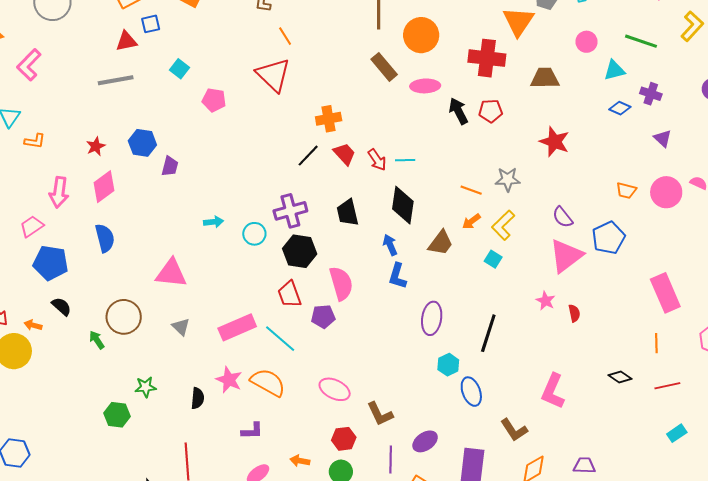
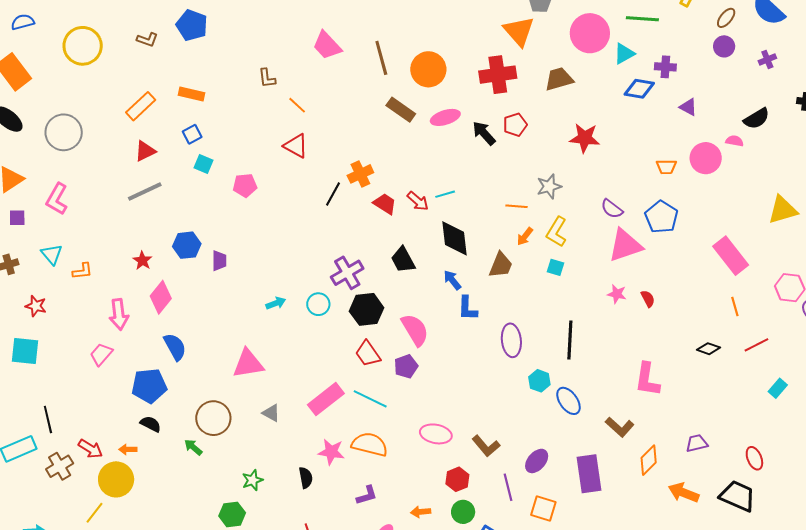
blue square: (151, 24) -> (192, 134), moved
pink circle: (586, 42) -> (590, 33), size x1.8
red triangle: (273, 75) -> (296, 146), size x0.7
blue diamond: (620, 108) -> (639, 89), size x1.4
black line: (308, 156) -> (333, 194), moved
pink triangle: (566, 256) -> (625, 245), turned 33
blue pentagon: (51, 263) -> (149, 386), moved

